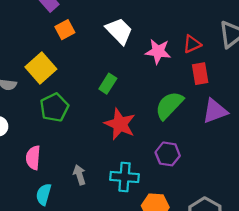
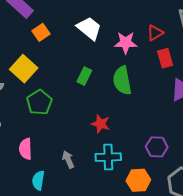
green semicircle: (169, 105) -> (122, 81), moved, turned -48
red star: (120, 124) -> (101, 124), moved, size x0.7
purple hexagon: (168, 154) -> (157, 147), moved

